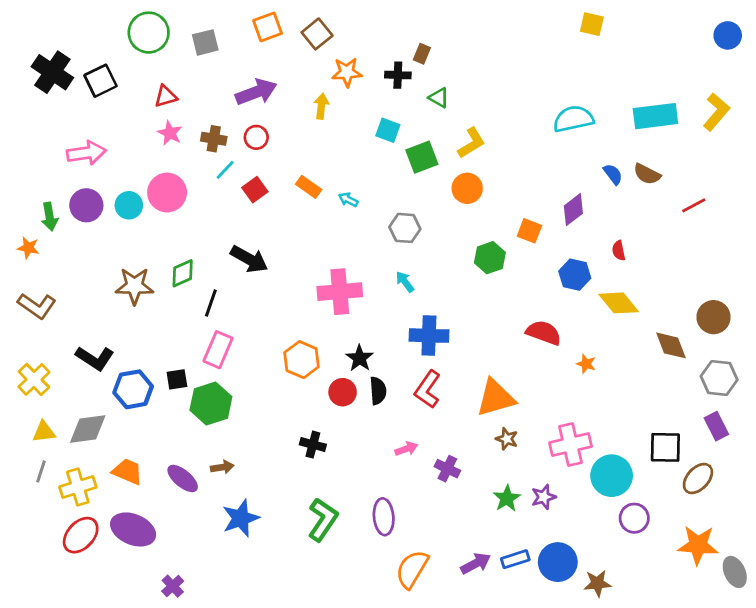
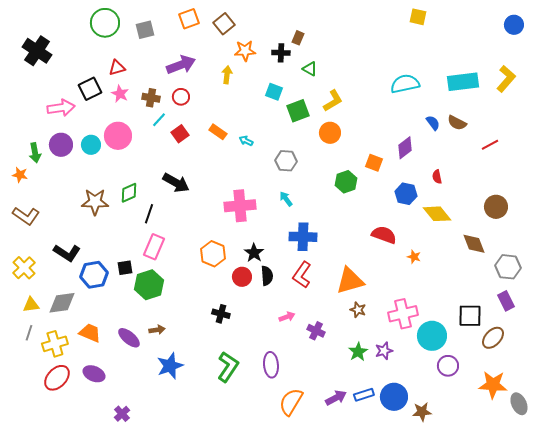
black square: (101, 81) -> (90, 89), moved
brown circle: (714, 317) -> (496, 207), moved
purple ellipse: (133, 529) -> (94, 374), size x0.7

